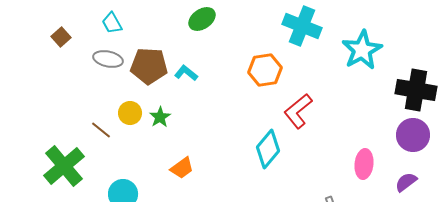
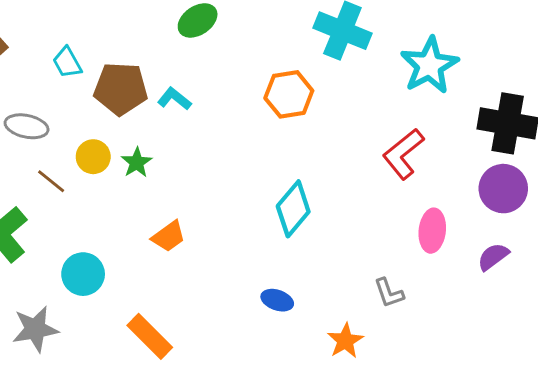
cyan trapezoid: (112, 23) -> (67, 63), moved
gray ellipse: (108, 59) -> (27, 126), moved
red L-shape: (298, 111) -> (403, 154), moved

